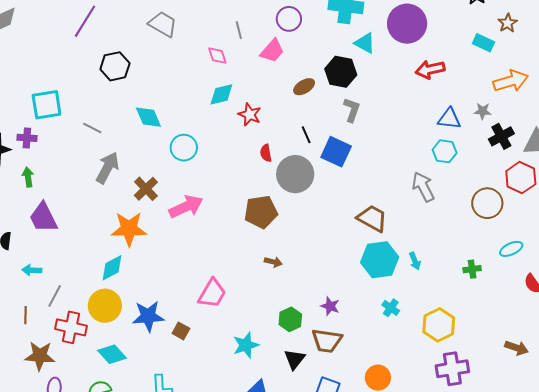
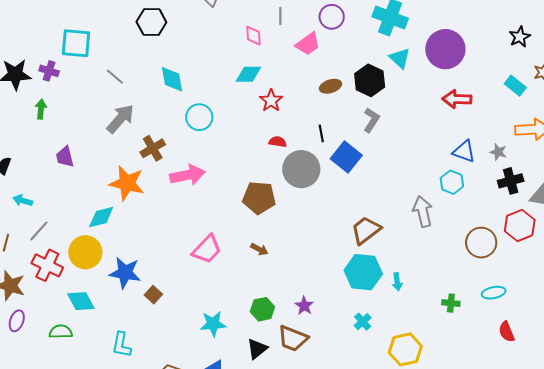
red semicircle: (266, 153) -> (278, 142), turned 96
purple trapezoid: (43, 218) -> (65, 157), moved, size x0.7
brown trapezoid: (372, 218) -> (366, 230), turned -80
pink trapezoid: (212, 293) -> (207, 249), moved

